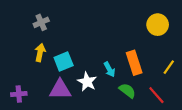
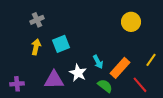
yellow circle: (158, 25) -> (131, 22), moved
cyan square: (64, 62) -> (61, 44), moved
orange rectangle: (134, 63) -> (120, 68), moved, turned 60
green semicircle: (127, 91) -> (105, 86), moved

